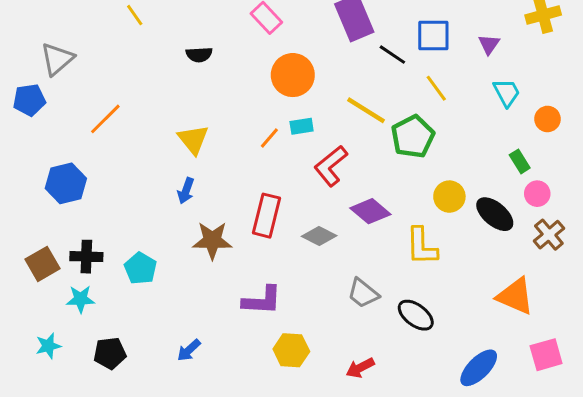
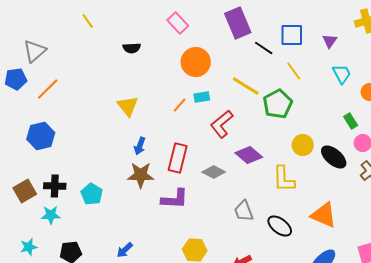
orange line: (105, 119) -> (48, 89), moved
blue arrow: (186, 191) -> (140, 146), moved
gray trapezoid: (363, 293) -> (244, 211), turned 30
orange triangle: (515, 296) -> (324, 215), moved
purple L-shape: (262, 300) -> (175, 199), moved

